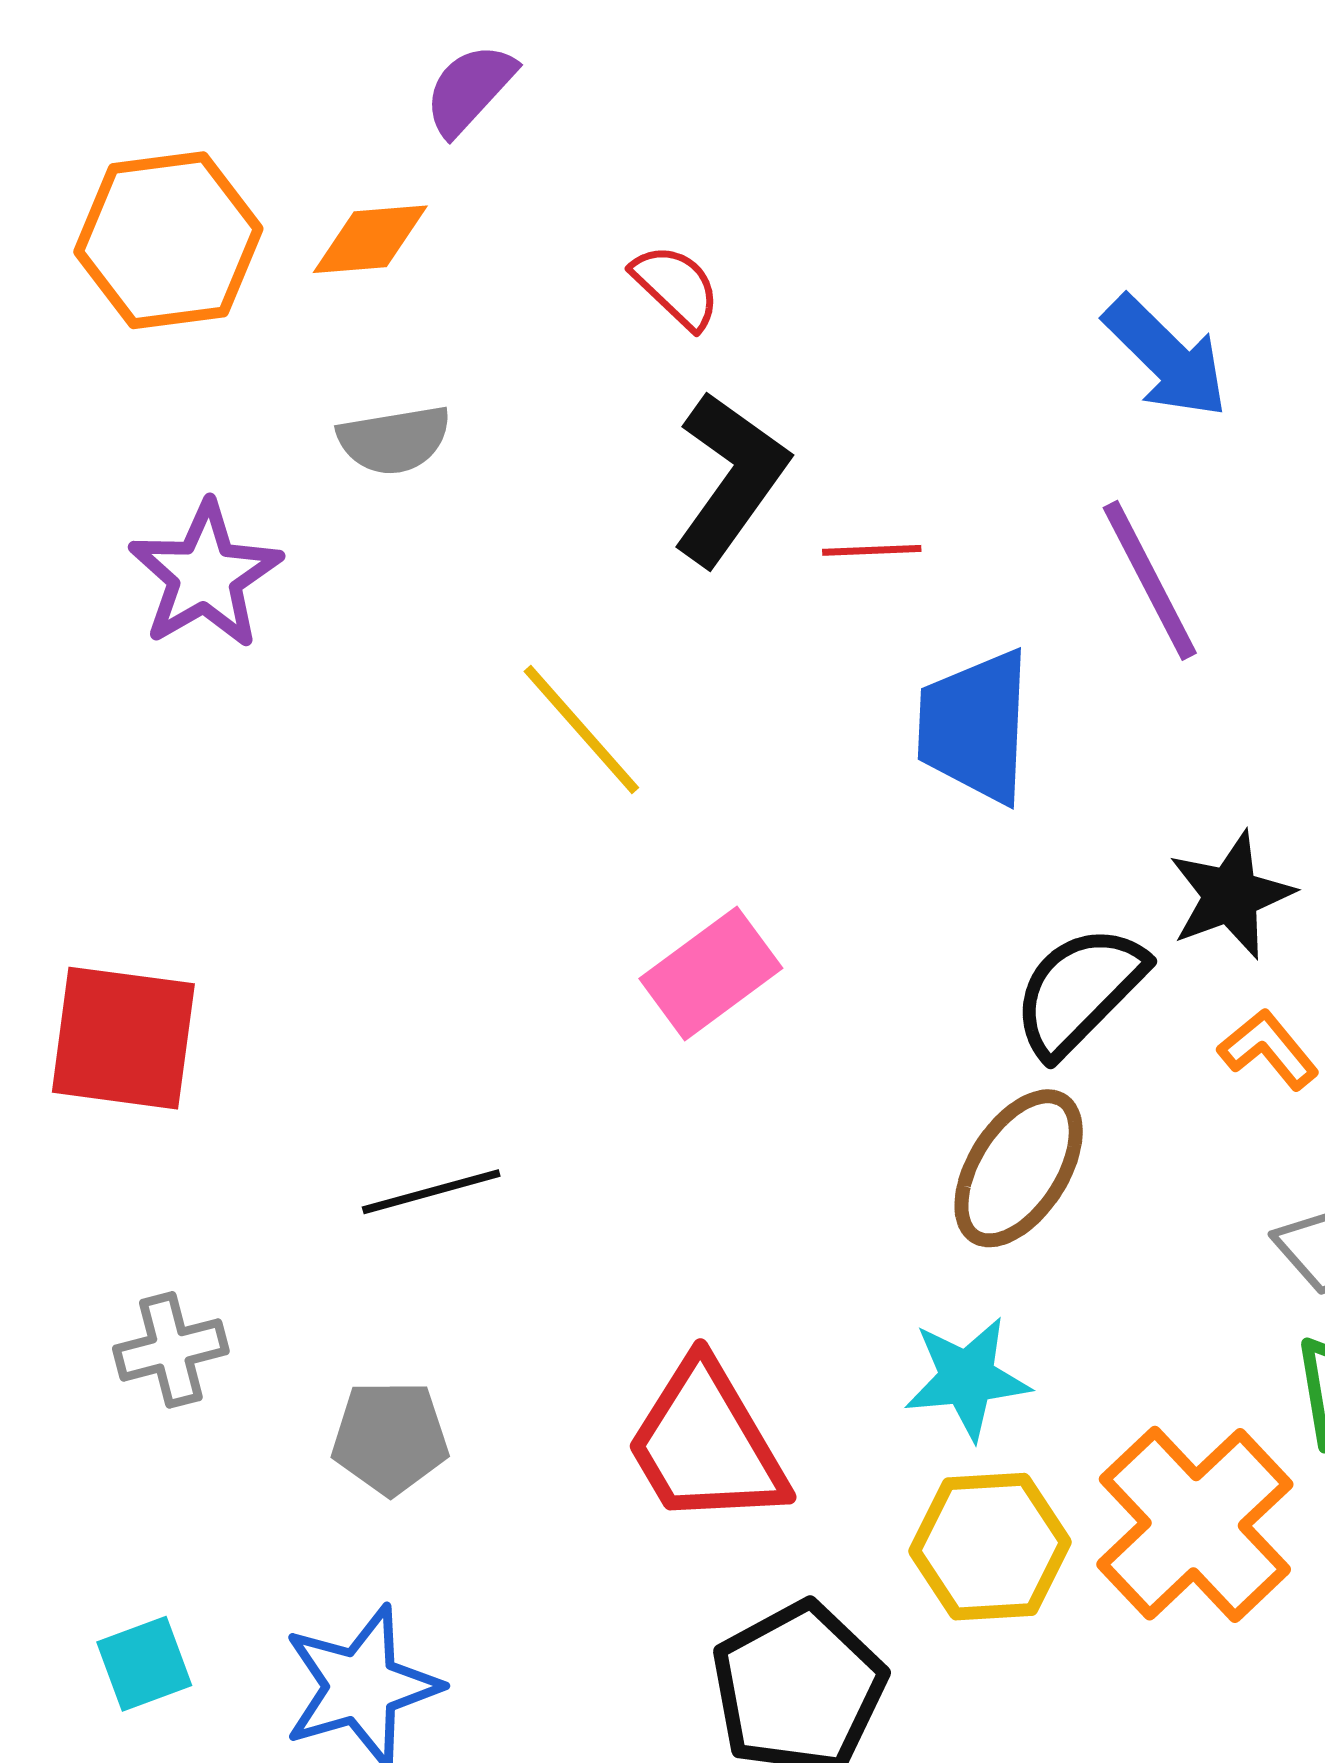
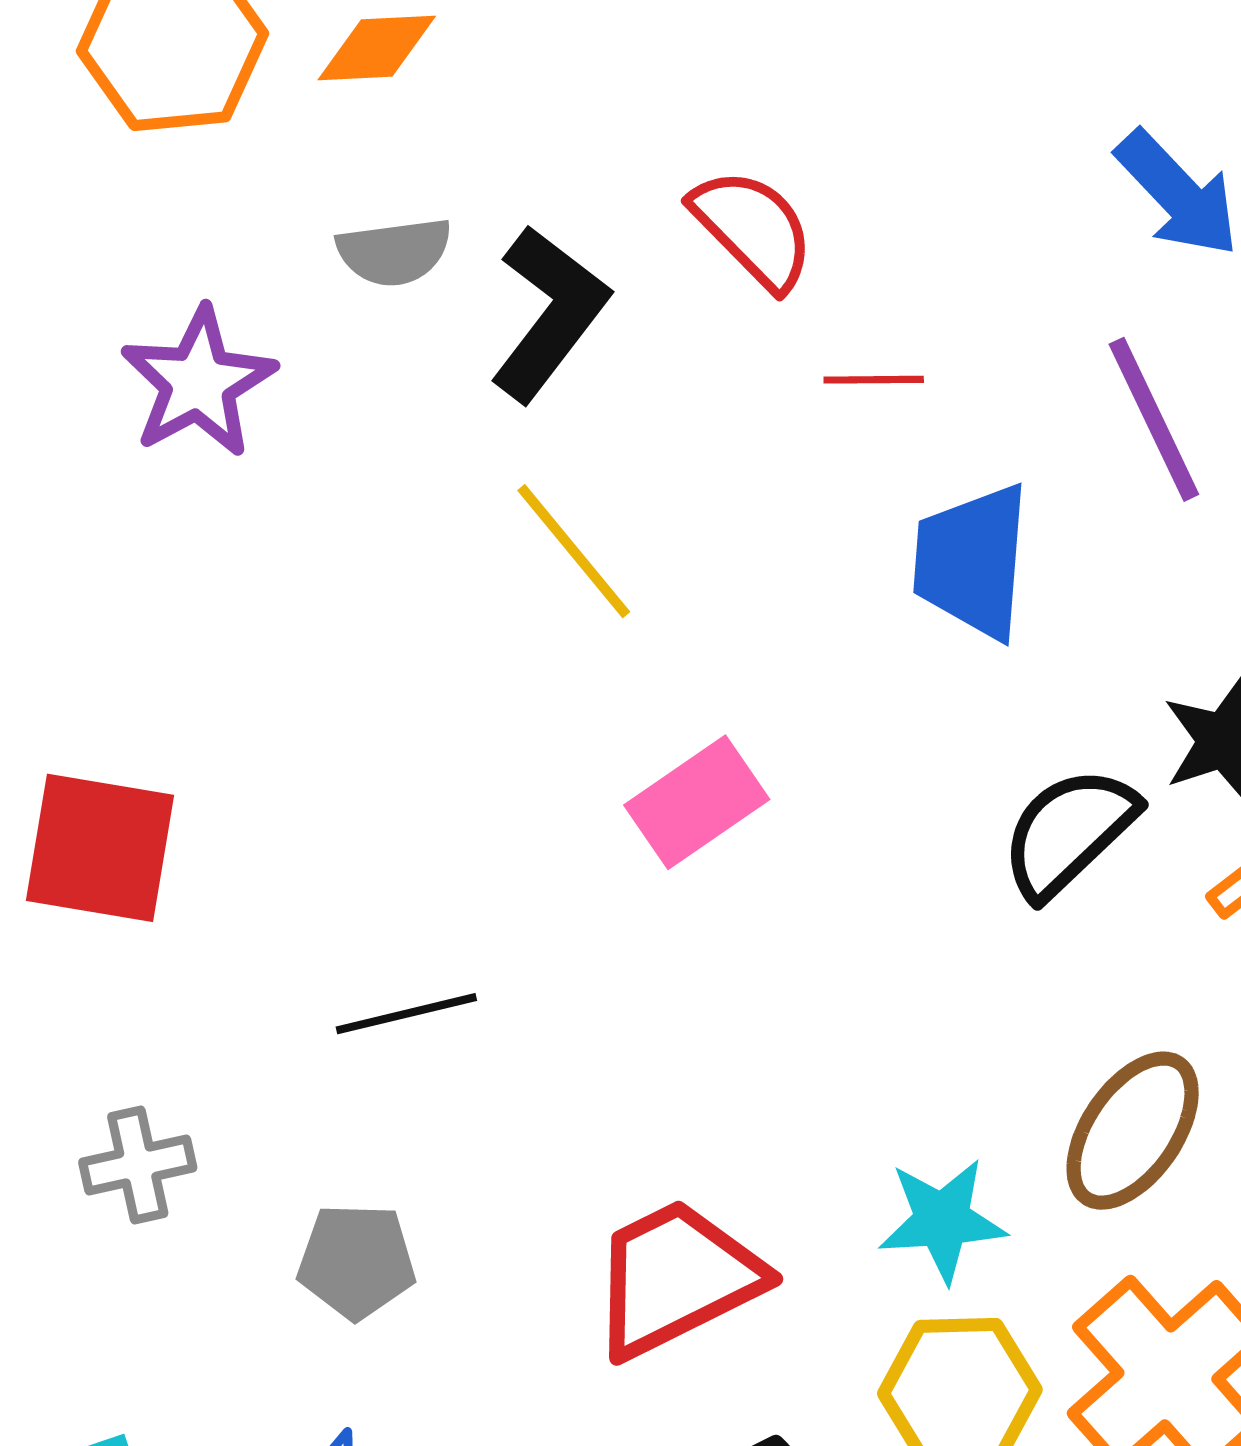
red semicircle: (676, 287) -> (753, 229), moved, size x1.4
black L-shape: (730, 478) -> (549, 313), moved
brown ellipse: (1019, 1168) -> (1133, 1131), moved
red trapezoid: (706, 1444) -> (676, 1278), turned 92

